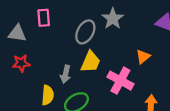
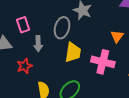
red star: (21, 63) -> (24, 66), moved
gray arrow: (66, 74) -> (38, 44), moved

